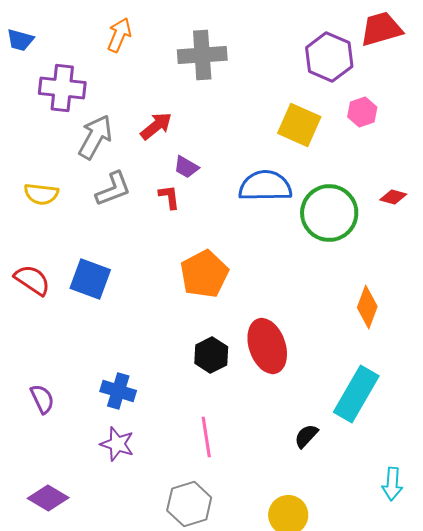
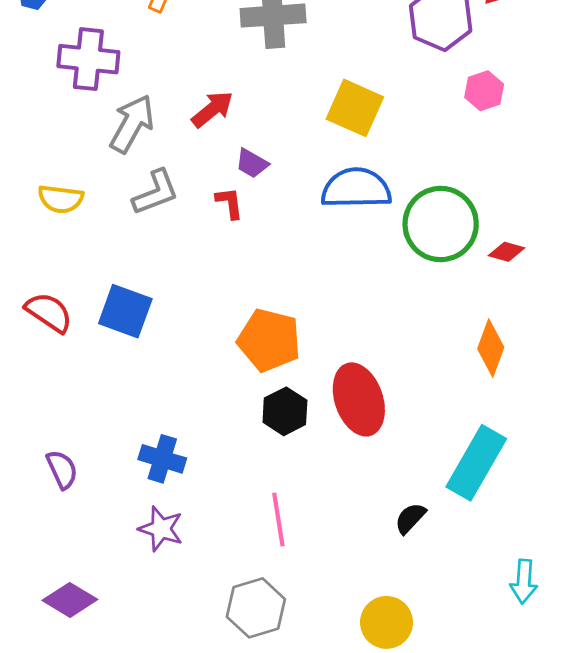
yellow square: (299, 125) -> (355, 108), moved
red diamond: (393, 197) -> (507, 252), moved
orange pentagon: (204, 274) -> (269, 340), moved, turned -30

